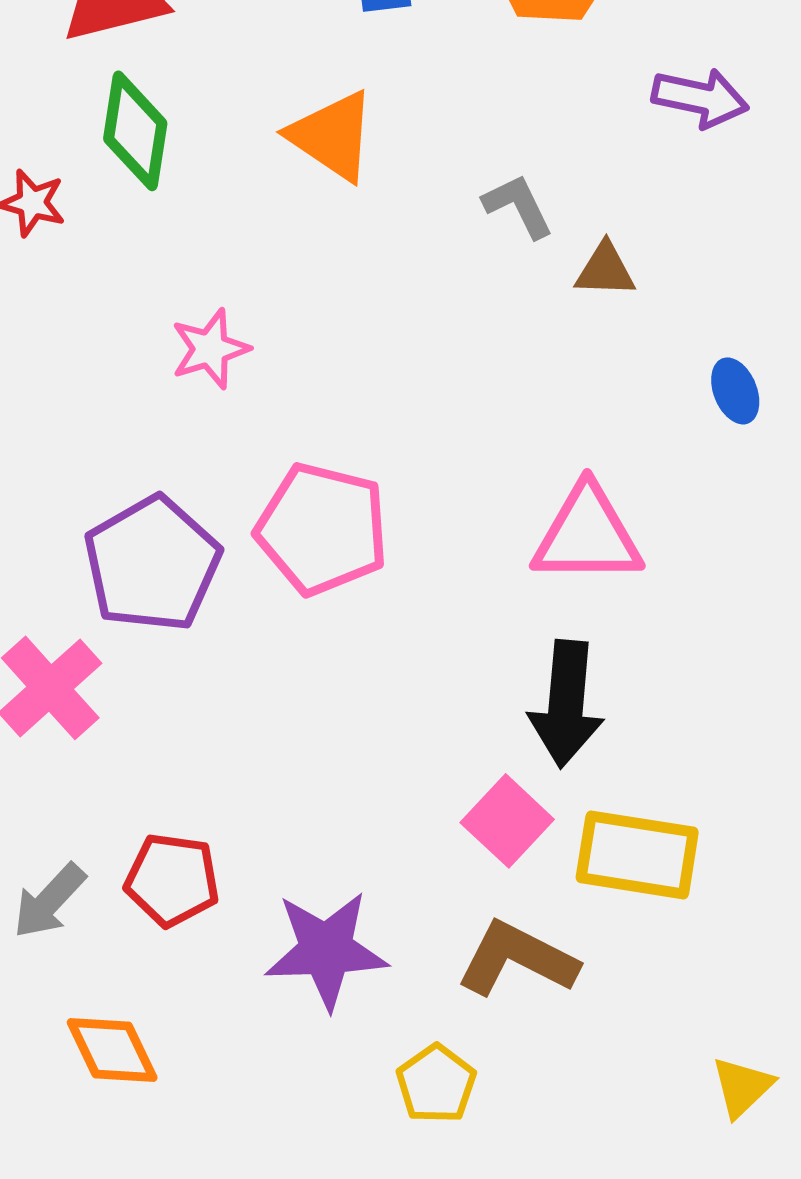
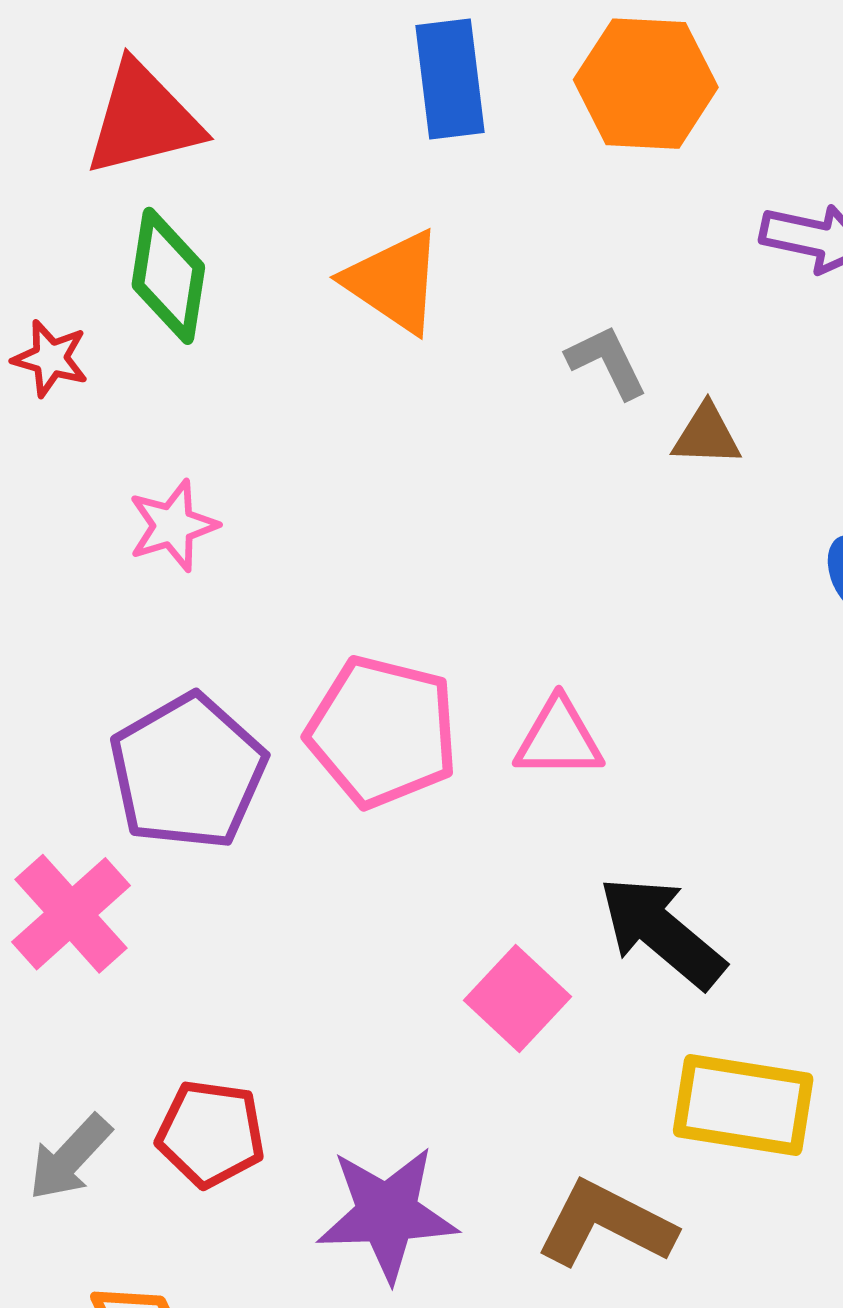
pink star: (210, 349) -> (173, 526), moved
pink triangle: (587, 535) -> (559, 739), moved, size x0.7
black arrow: (566, 704) -> (662, 932), turned 125
pink square: (507, 821) -> (518, 998), moved

